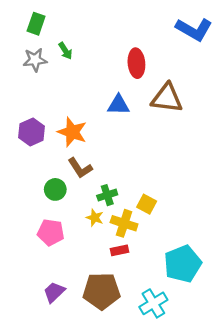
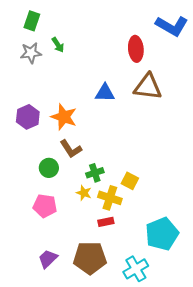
red ellipse: (136, 63) -> (136, 49), moved

